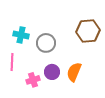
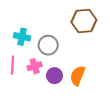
brown hexagon: (88, 31) -> (84, 21), moved
pink cross: (33, 80) -> (35, 66), moved

